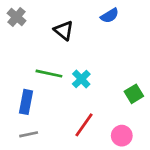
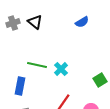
gray cross: (17, 17) -> (13, 23), turned 32
black triangle: (64, 30) -> (35, 22), moved

